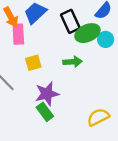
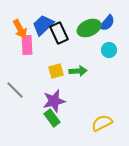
black rectangle: (70, 21) -> (59, 33), moved
green ellipse: (87, 33) -> (89, 28), moved
yellow square: (33, 63) -> (56, 71), moved

